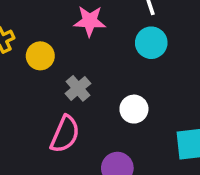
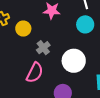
white circle: (134, 109) -> (74, 61), size x1.5

